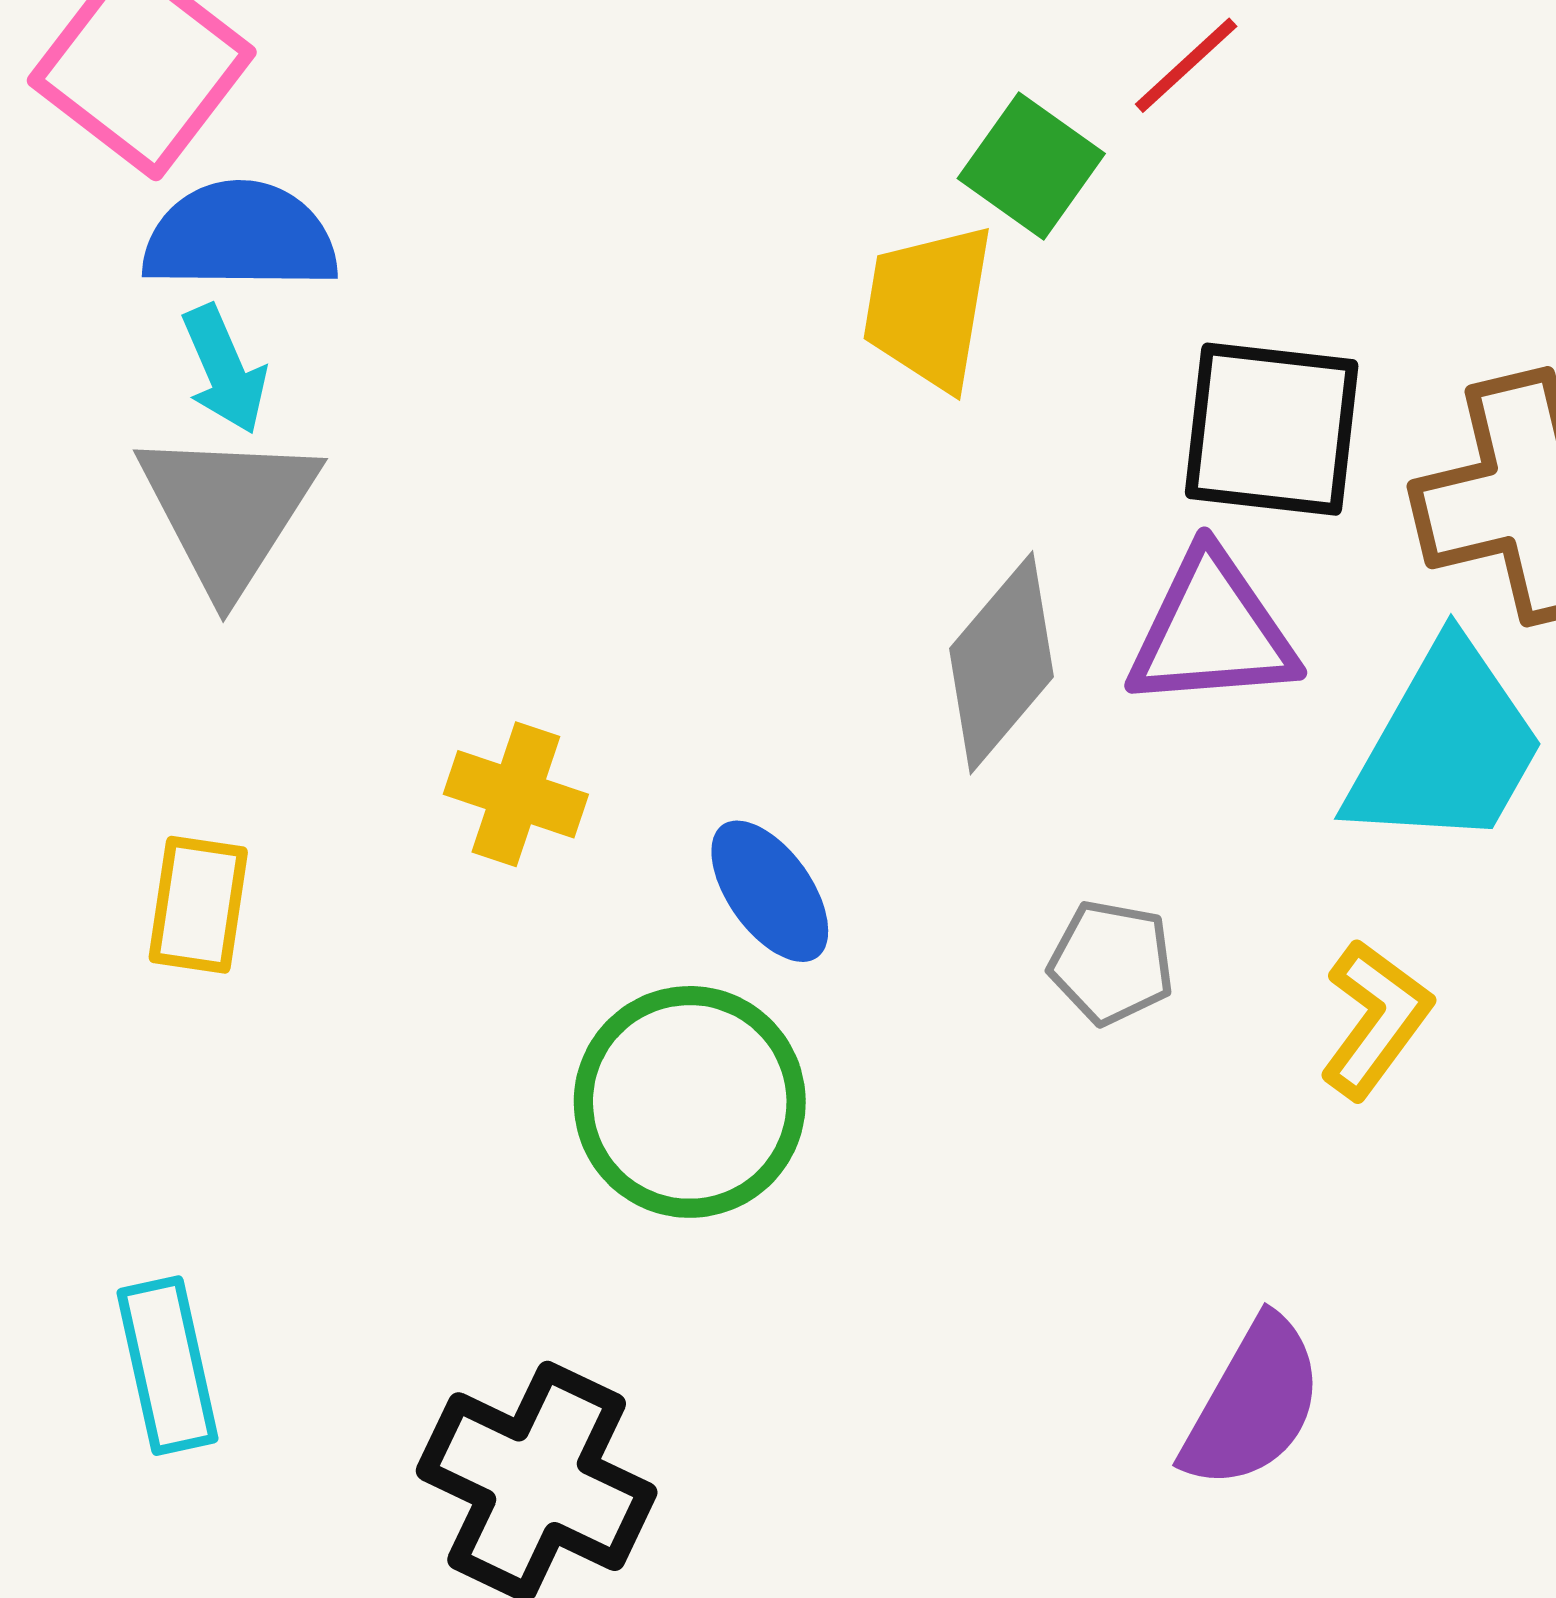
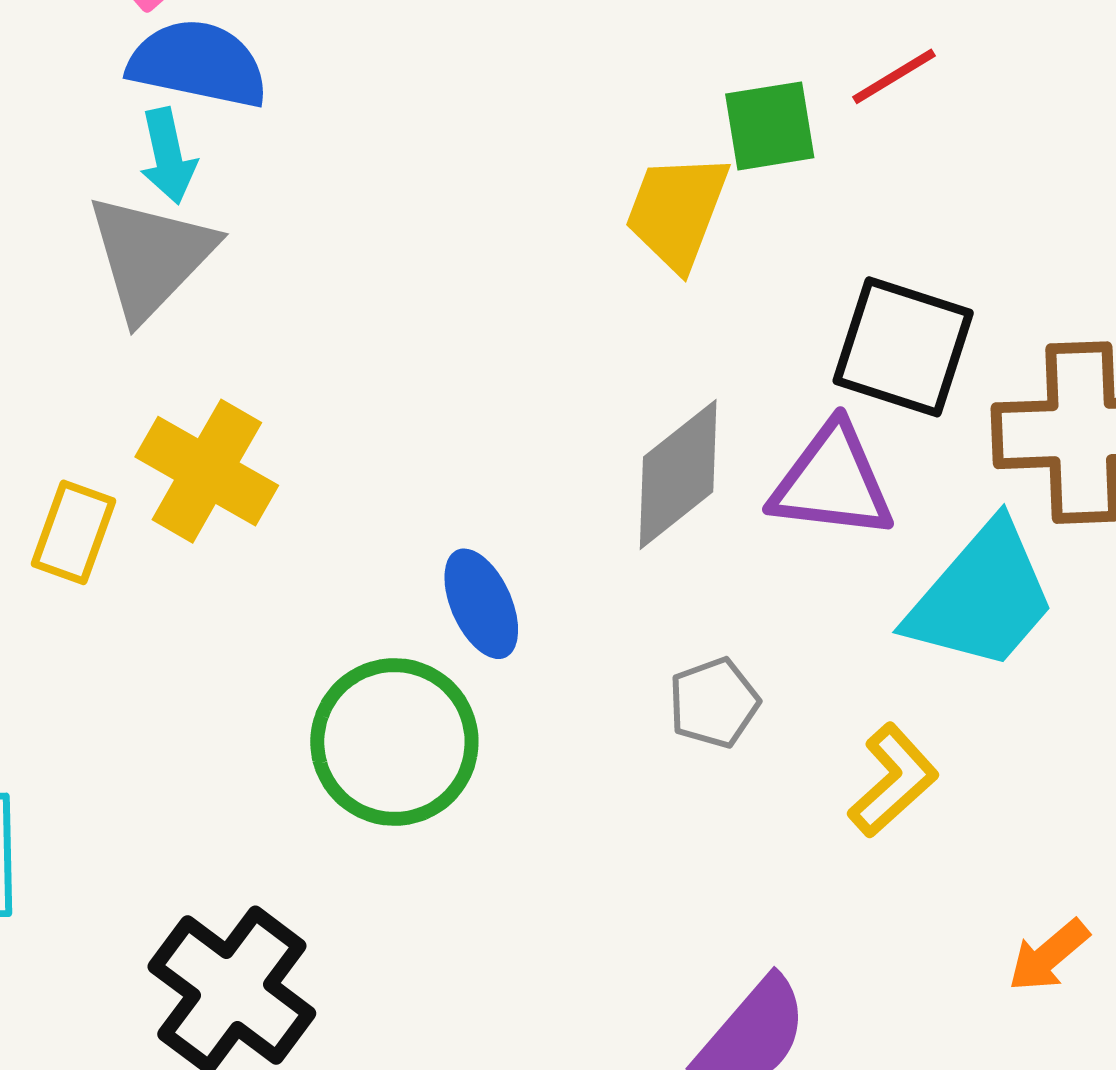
green square: (1031, 166) -> (770, 126), turned 34
yellow cross: (516, 794) -> (207, 471), moved, size x1.4
gray pentagon: (1112, 962) -> (714, 703), turned 30

